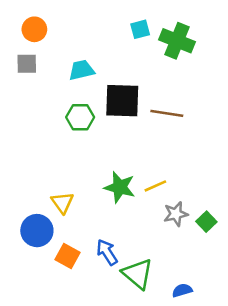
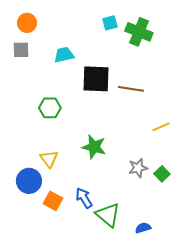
green hexagon: (80, 117) -> (50, 108), moved
yellow line: (155, 186) -> (161, 127), moved

